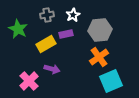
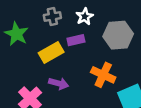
orange cross: (99, 57) -> (103, 75), moved, turned -30

